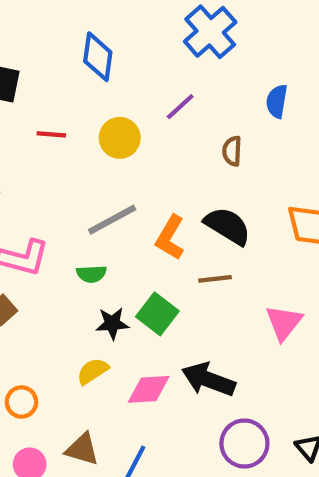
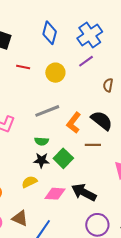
blue cross: (210, 32) -> (90, 35), moved
green semicircle: (91, 274) -> (42, 141), moved

